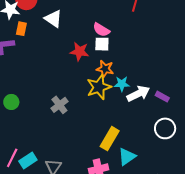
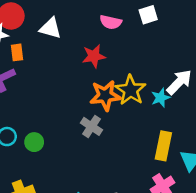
white square: (102, 44) -> (148, 15), moved
orange star: (105, 69) -> (105, 95), moved, size x1.4
cyan star: (122, 84) -> (161, 98), moved

